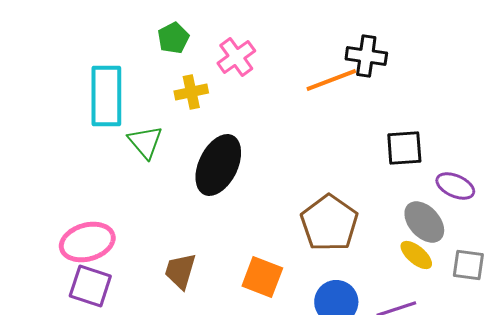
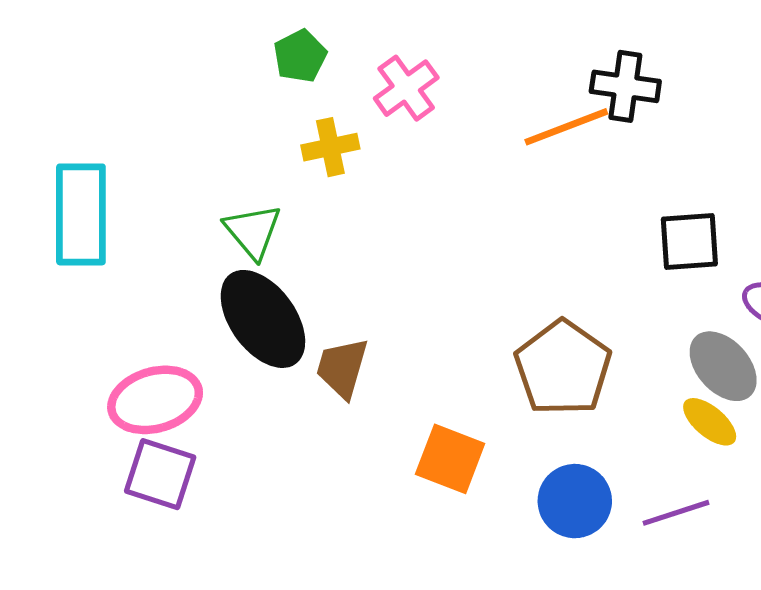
cyan rectangle: (106, 96) -> (81, 214), moved
black ellipse: (218, 165) -> (263, 319), moved, turned -62
brown trapezoid: (180, 271) -> (342, 368), moved

